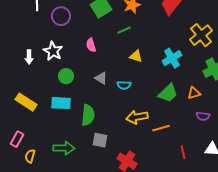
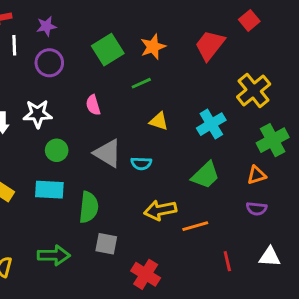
white star: (53, 51) -> (38, 114), turned -30
gray triangle: (101, 78) -> (108, 153), size x1.5
orange triangle: (194, 93) -> (257, 175), moved

